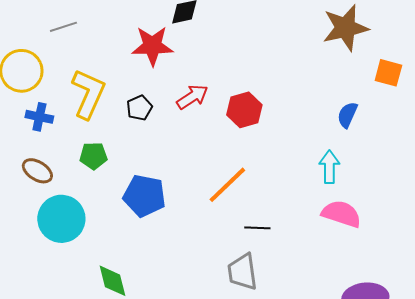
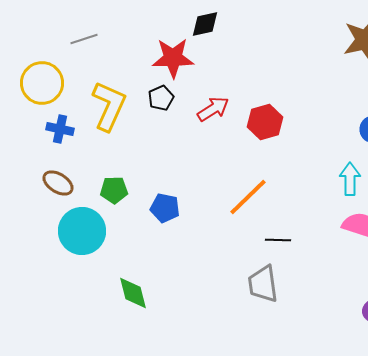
black pentagon: (139, 108) -> (161, 98), moved
green pentagon: (93, 156) -> (114, 190), moved
blue pentagon: (144, 196) -> (165, 208), size x0.7

